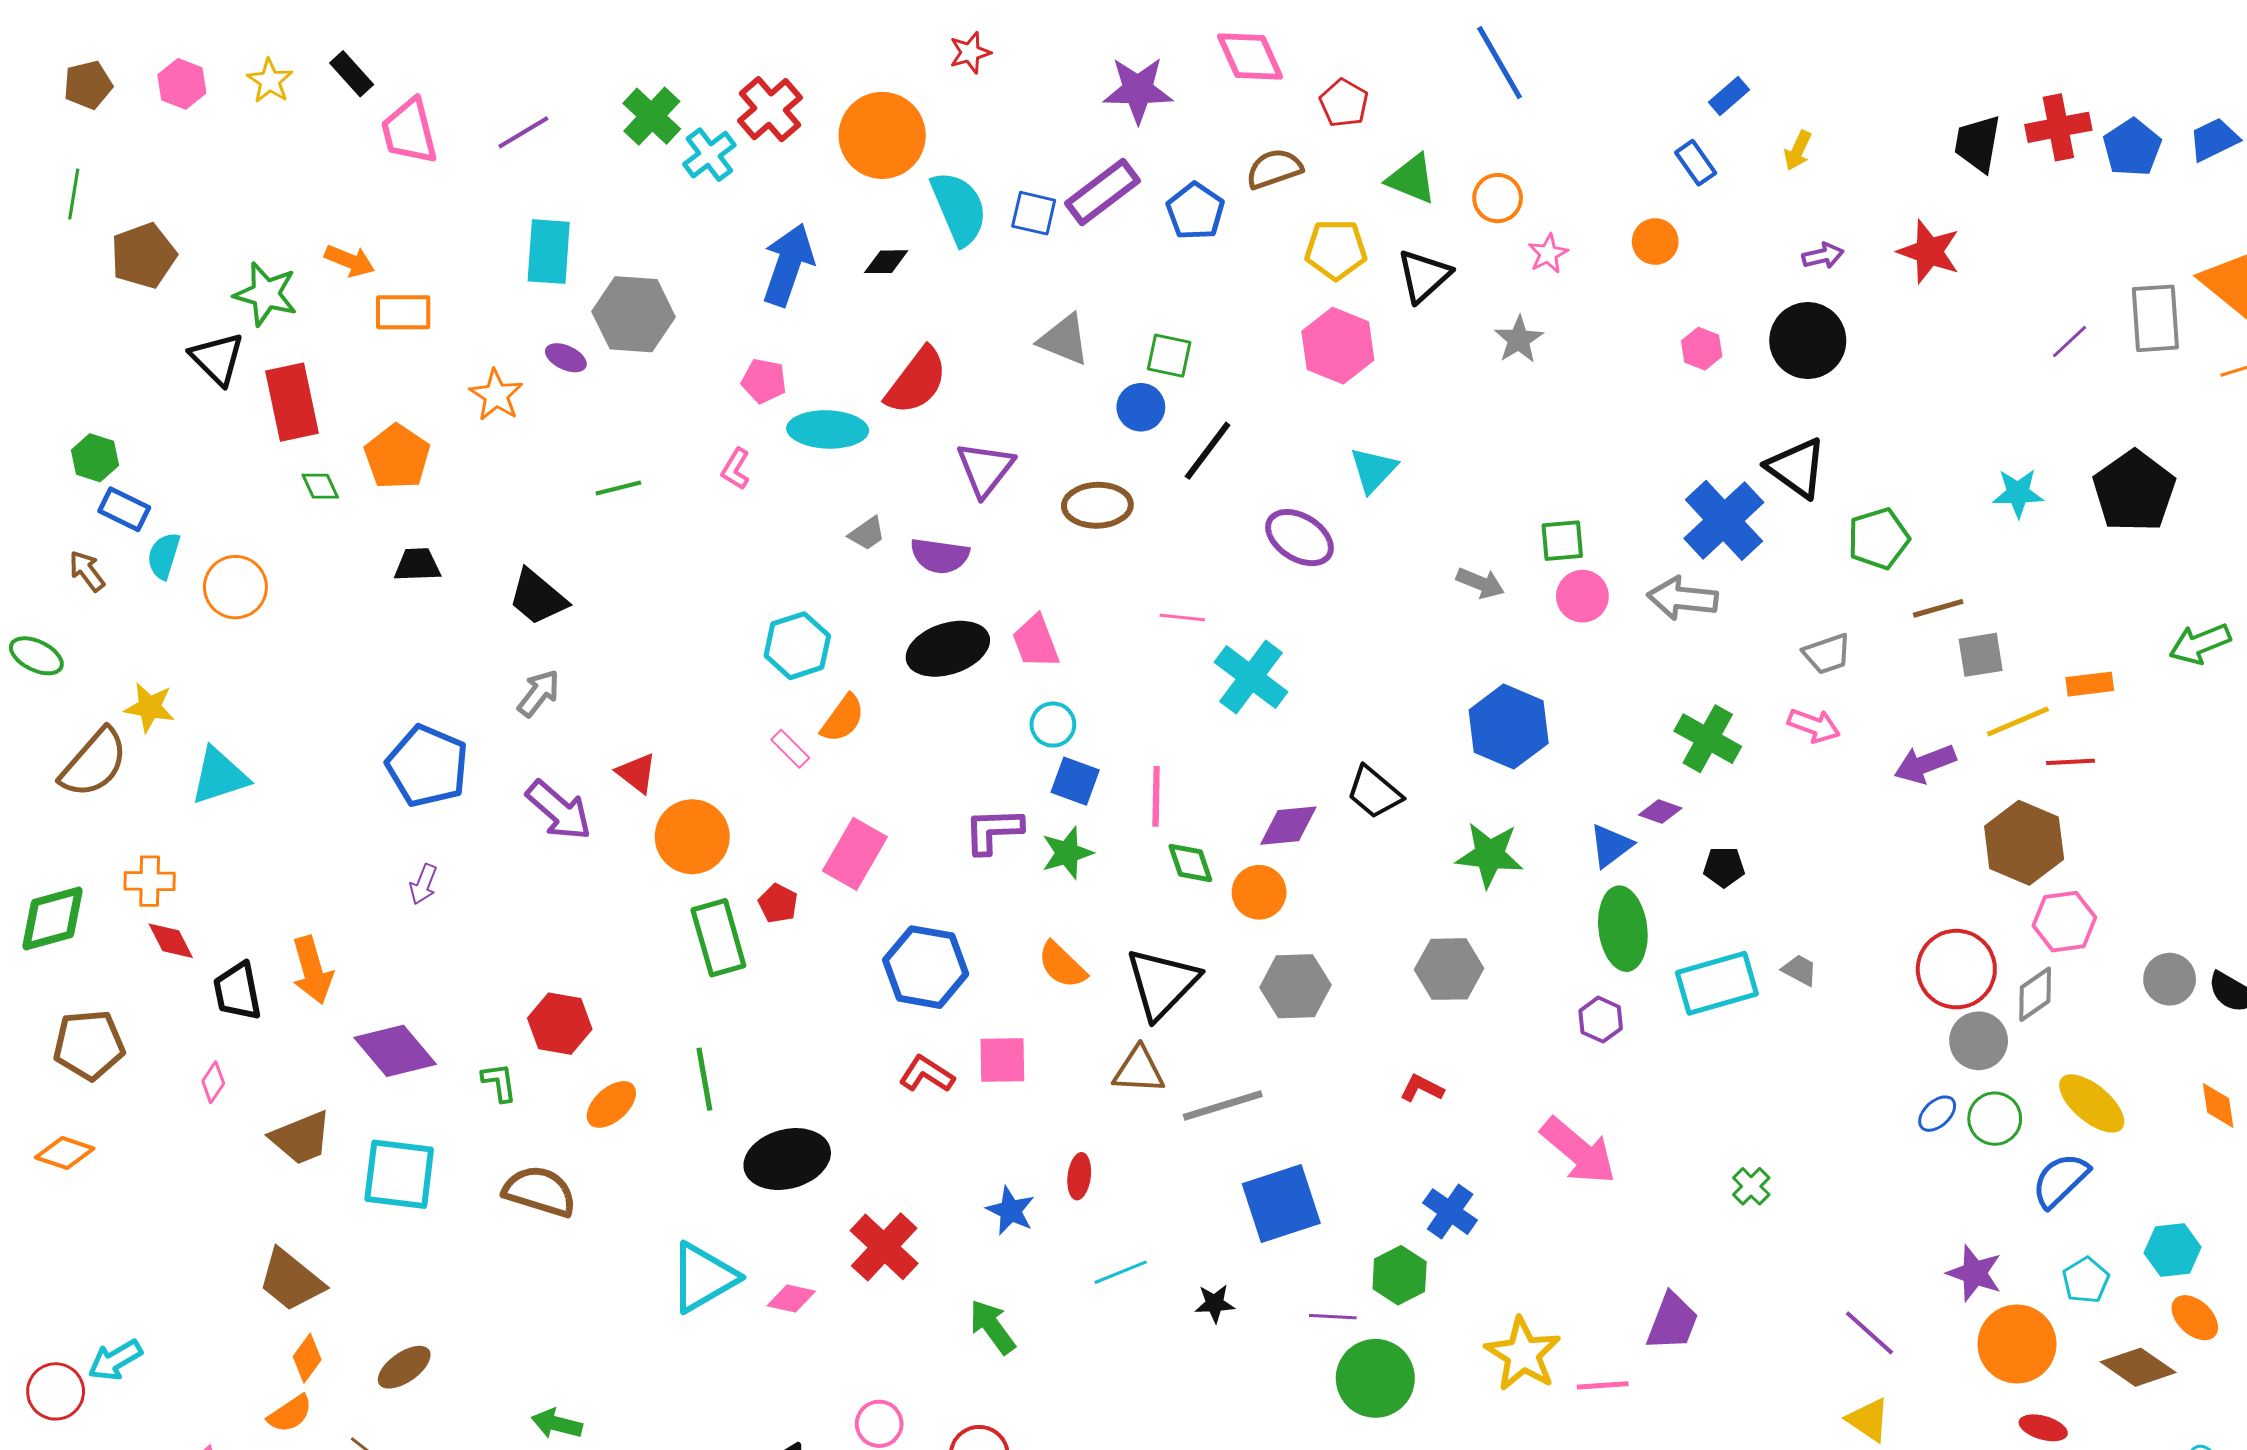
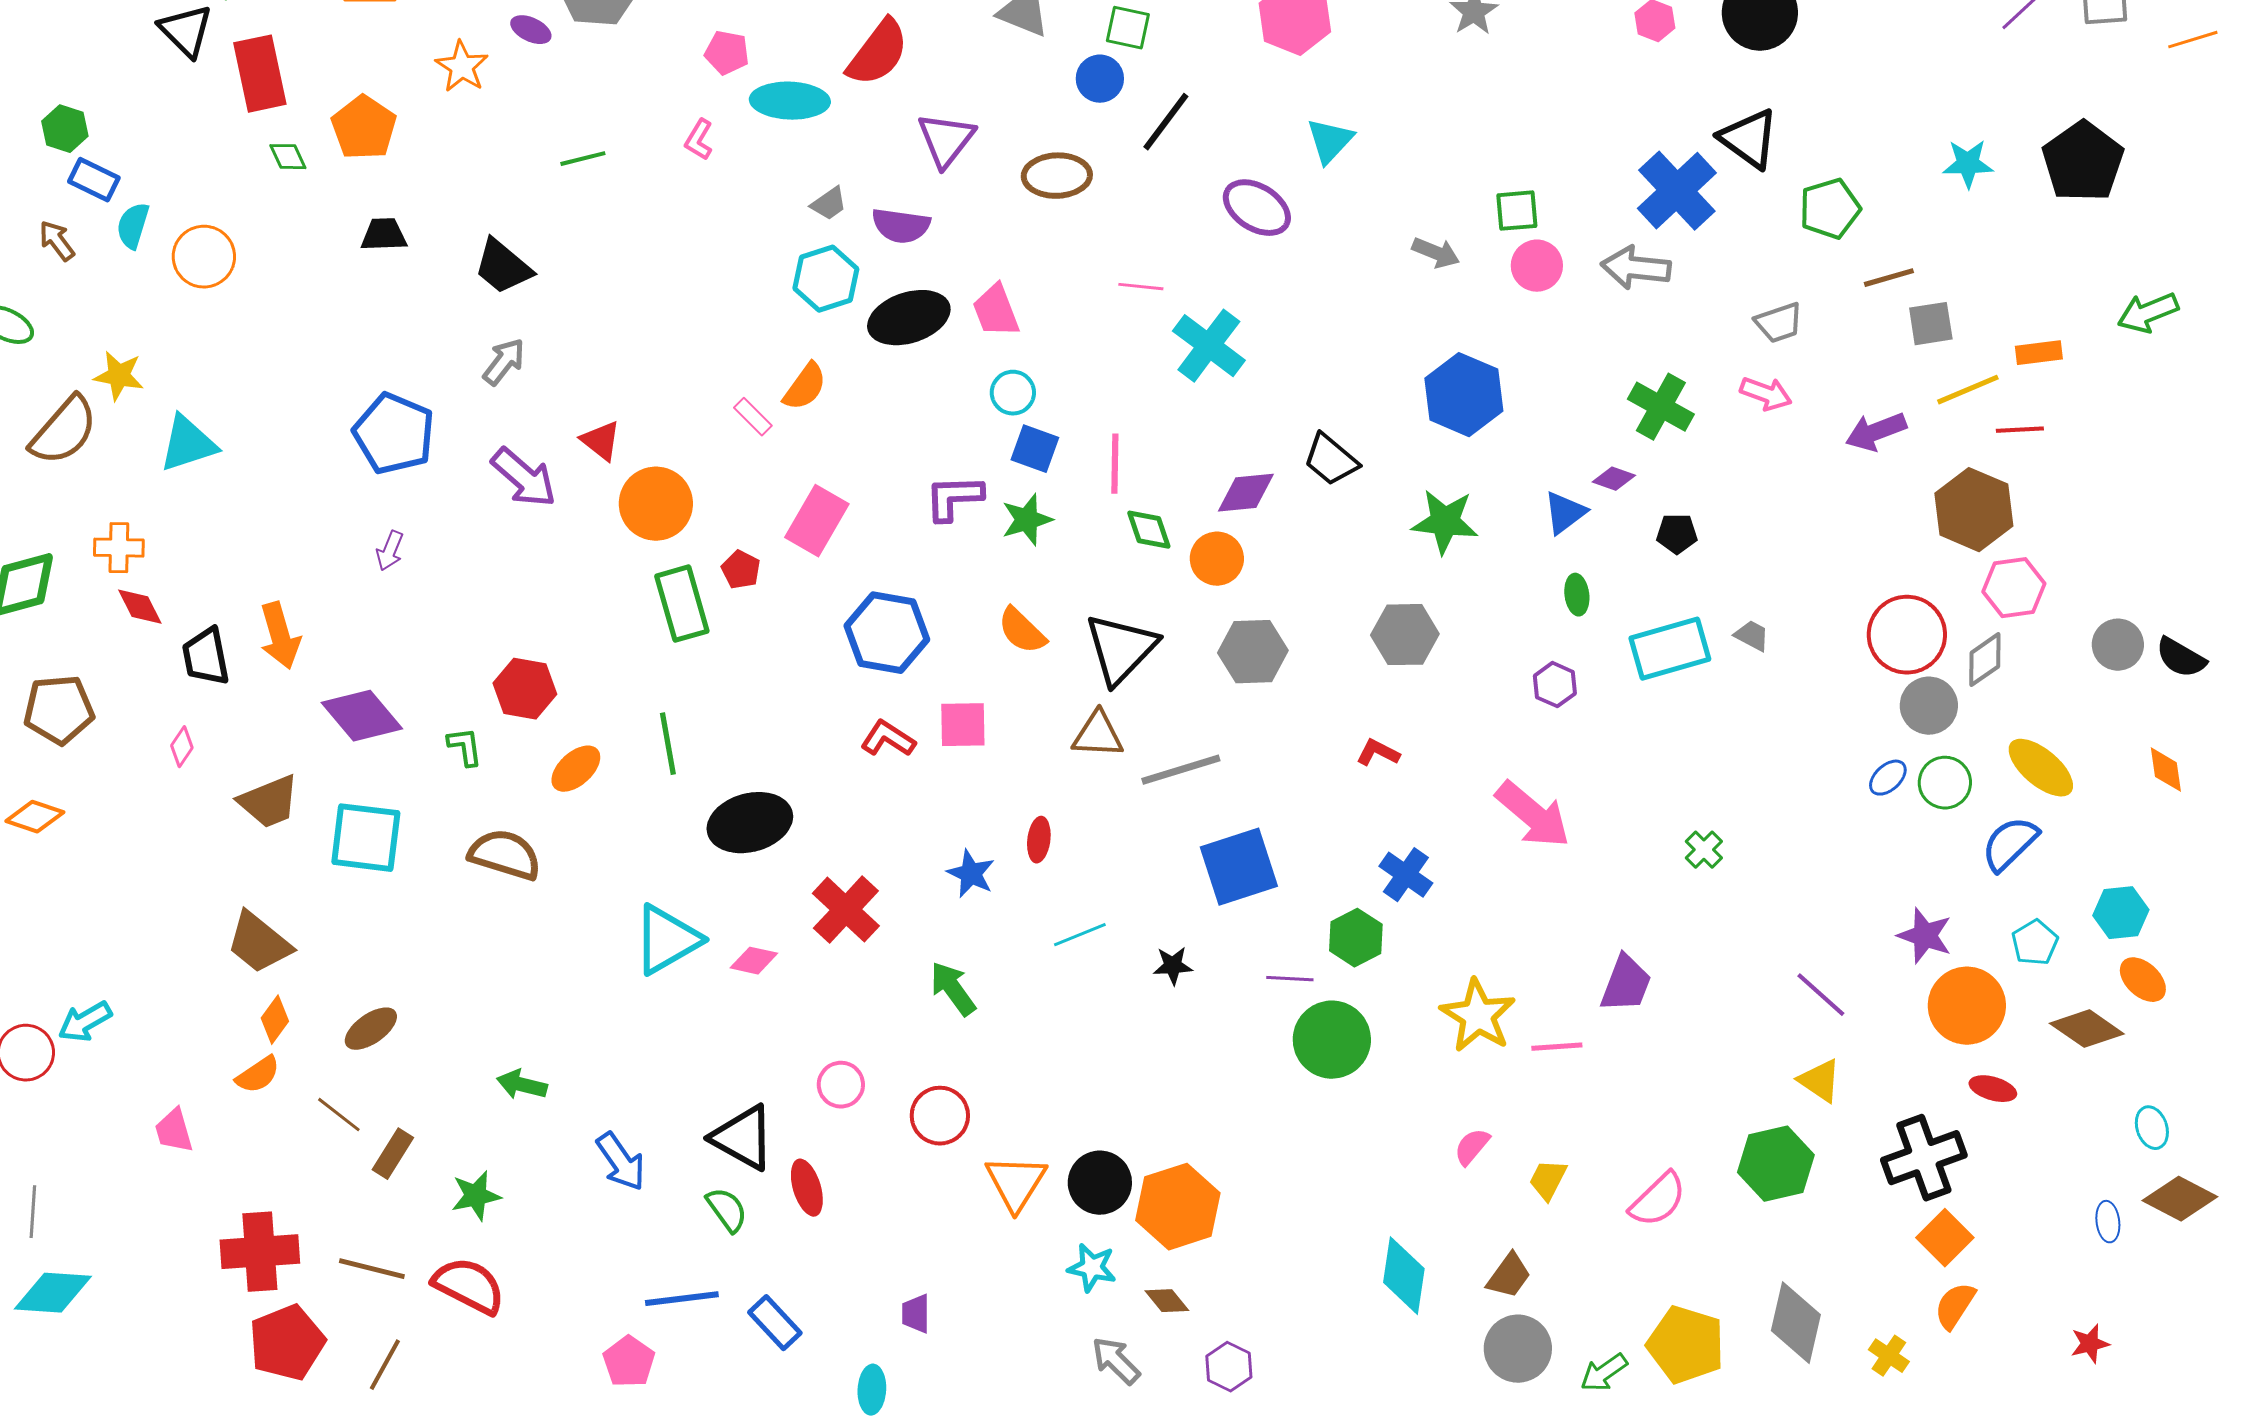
cyan hexagon: (797, 646) -> (826, 279), moved
green ellipse: (1623, 929) -> (1577, 595), size x0.5

